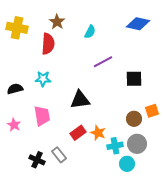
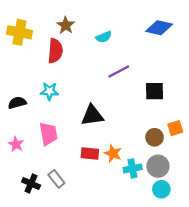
cyan semicircle: (90, 32) -> (104, 37), turned 40
red rectangle: (78, 133) -> (90, 153), turned 42
gray rectangle: (59, 155) -> (56, 179), moved
black cross: (37, 160) -> (31, 183), moved
cyan circle: (127, 164) -> (161, 189), moved

